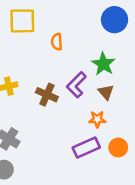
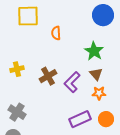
purple L-shape: (76, 85) -> (72, 82), moved
brown cross: (47, 95) -> (48, 76), turned 36
orange star: (97, 119) -> (99, 93), moved

